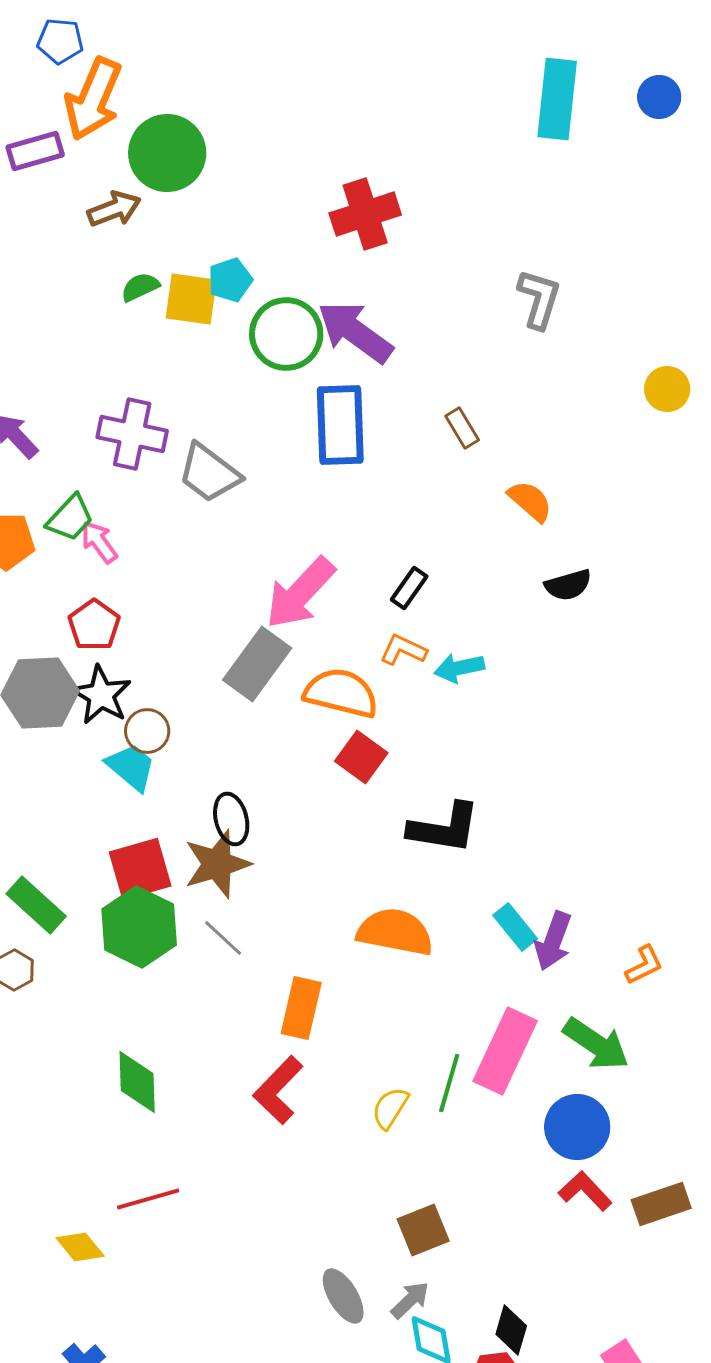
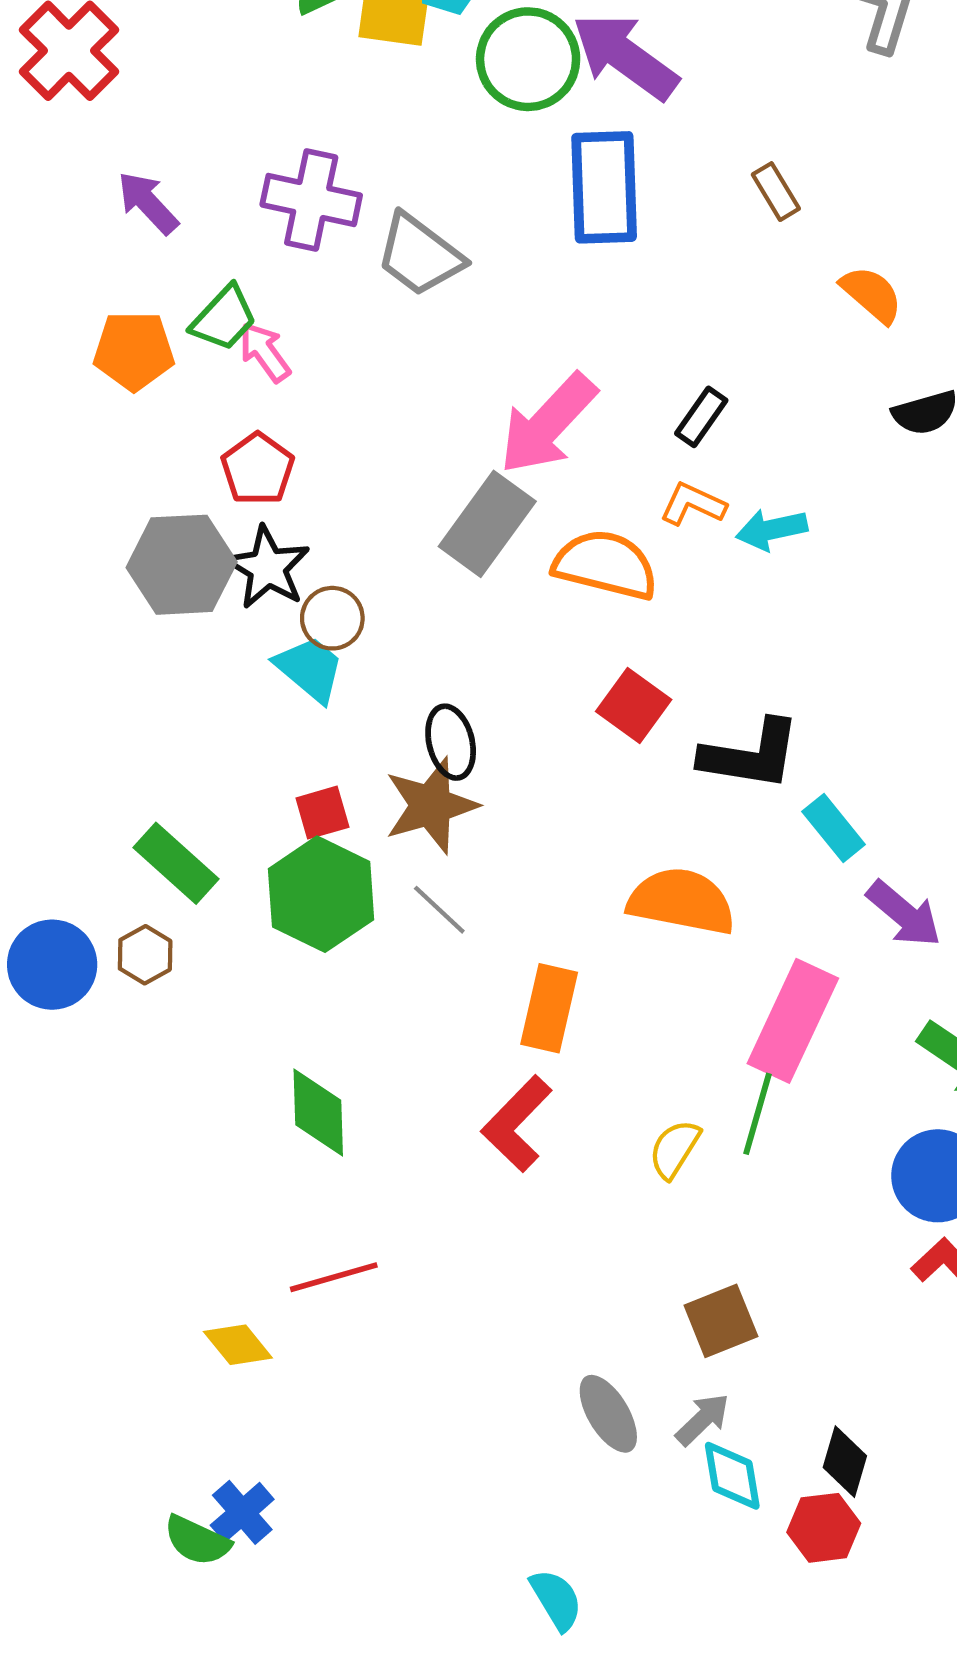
red square: (361, 757) -> (634, 706), moved
red square: (140, 869) -> (322, 813), size x0.6
cyan rectangle: (515, 927) -> (834, 828), moved
purple arrow: (553, 941) -> (904, 914), turned -70
pink rectangle: (505, 1051) -> (793, 1021), moved

